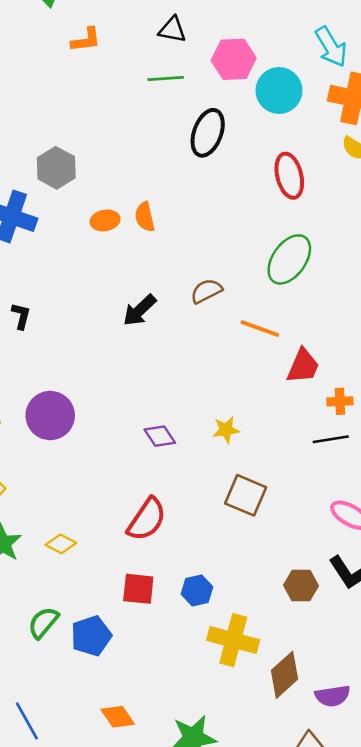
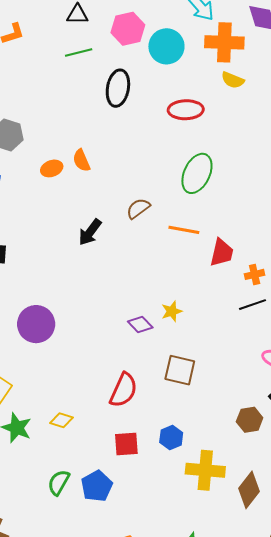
red ellipse: (289, 176) -> (186, 110), turned -68
purple diamond: (160, 436) -> (140, 324), moved
brown square: (246, 495) -> (180, 370), moved

